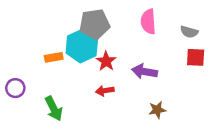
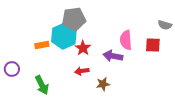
pink semicircle: (148, 22) -> (126, 40), moved
gray semicircle: (189, 32) -> (165, 25), moved
brown star: (157, 110) -> (103, 84), moved

